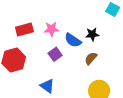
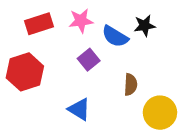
brown semicircle: (91, 58) -> (131, 85), moved, turned 144

